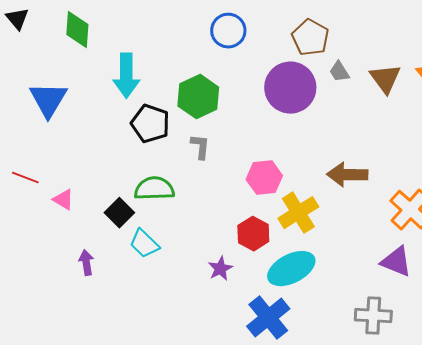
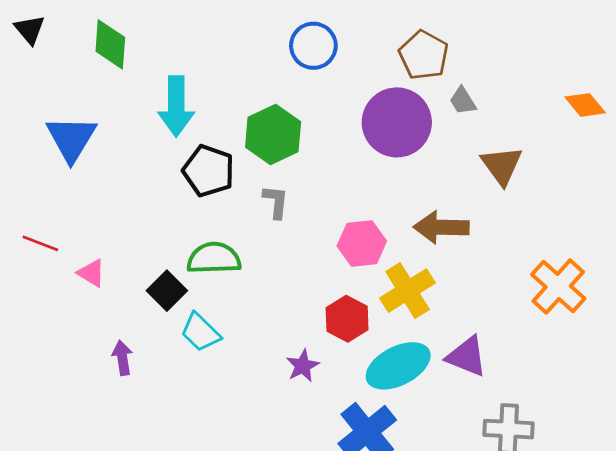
brown triangle: (385, 79) -> (502, 165), moved
brown arrow: (347, 175) -> (441, 227), moved
purple triangle: (396, 262) -> (467, 356), moved

